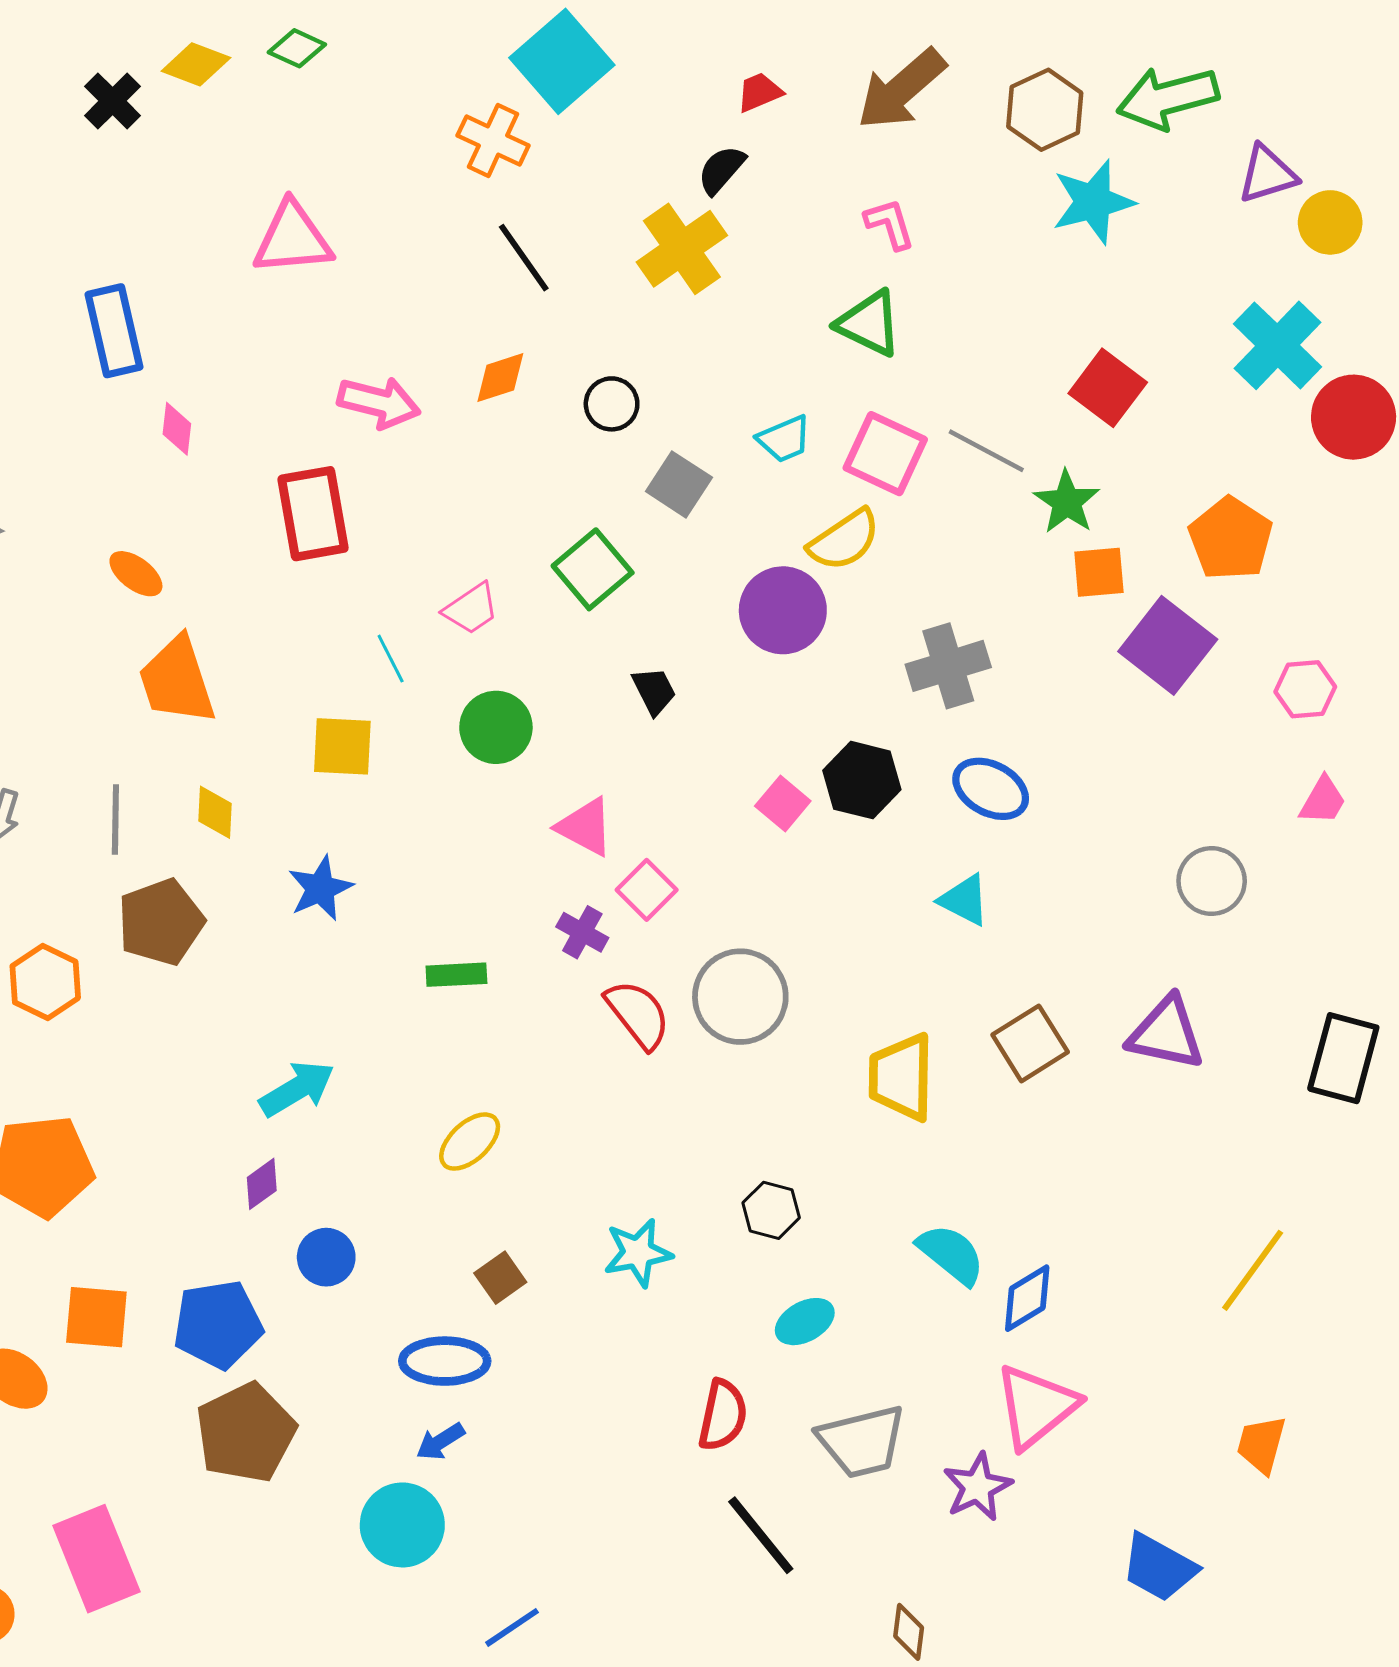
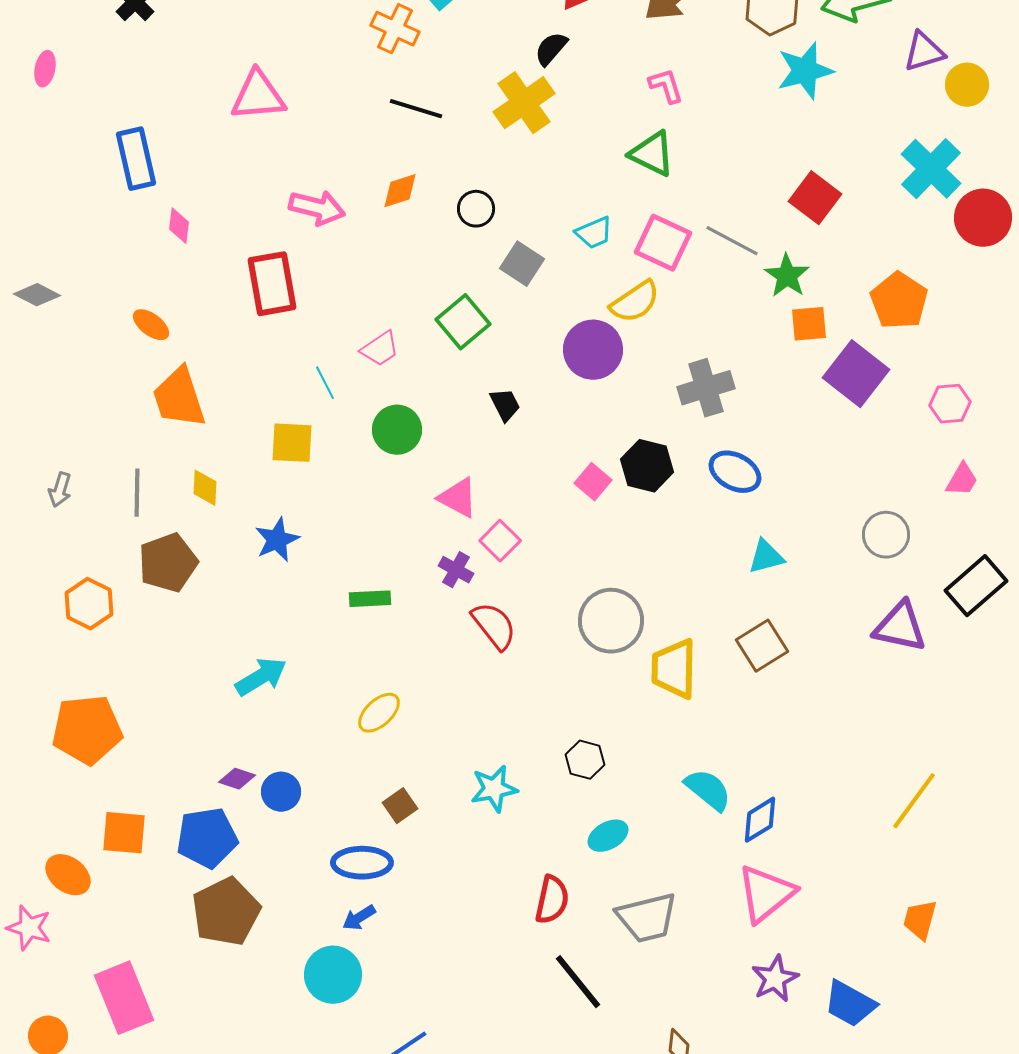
black line: (524, 258) -> (416, 109), turned -38
cyan triangle: (964, 900) -> (766, 557), moved, turned -42
gray circle: (740, 997) -> (611, 621), moved
purple triangle: (1166, 1033) -> (900, 627), moved
black rectangle: (1343, 1058) -> (976, 586), moved, turned 34
purple diamond: (262, 1184) -> (237, 779), moved, turned 54
purple star: (977, 1487) -> (775, 979), moved

